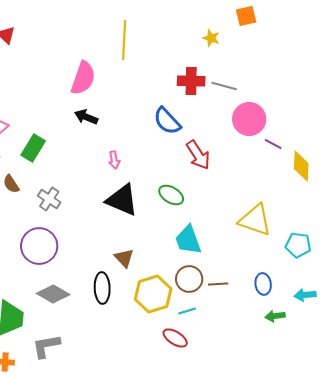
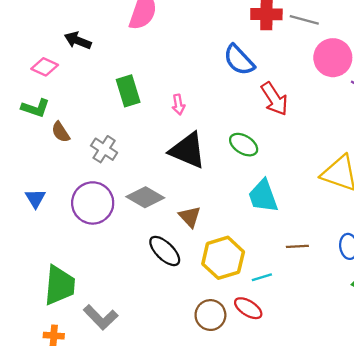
black arrow: (86, 117) -> (78, 41), moved
green rectangle: (33, 148) -> (128, 91), moved, turned -48
brown circle: (189, 279) -> (210, 315), moved
black ellipse: (102, 288) -> (165, 251), turned -44
gray diamond: (53, 294) -> (145, 197), moved
gray L-shape: (46, 346) -> (101, 317), turned -124

